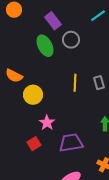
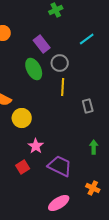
yellow line: (75, 83) -> (63, 87), moved
purple trapezoid: (71, 143) -> (60, 166), turned 35

